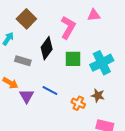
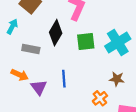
blue line: (50, 90) -> (64, 79), turned 63
orange cross: (78, 103) -> (100, 98), moved, turned 32

